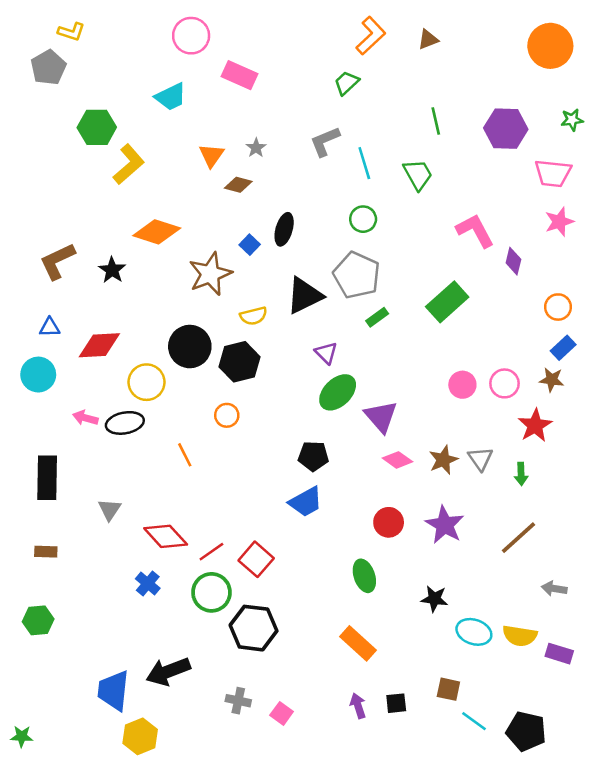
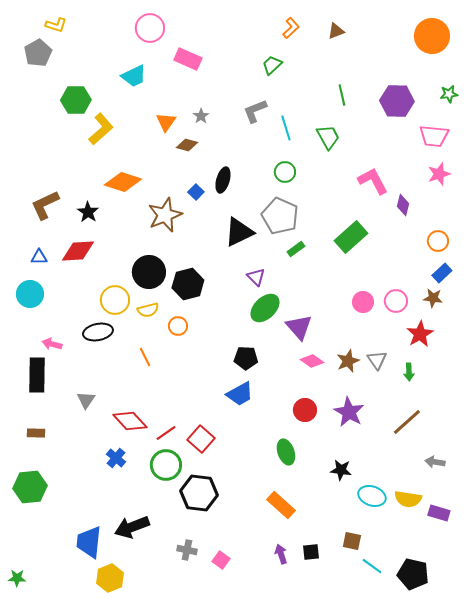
orange L-shape: (371, 36) -> (291, 28), size x0.7
yellow semicircle: (254, 316) -> (148, 310), moved
red diamond: (99, 345) -> (78, 251), moved
pink arrow: (85, 418) -> (52, 344), moved
green hexagon: (38, 620) -> (30, 487), size x1.4

